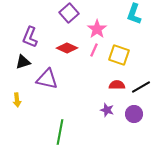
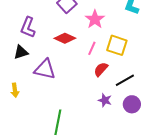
pink line: (94, 50) -> (92, 48), moved
red semicircle: (117, 85) -> (101, 69), moved, turned -49
black line: (141, 87) -> (125, 80), moved

